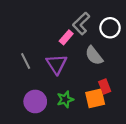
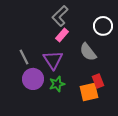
gray L-shape: (81, 24) -> (60, 16), moved
green star: (65, 99) -> (57, 84), moved
purple circle: (35, 101) -> (33, 79), moved

